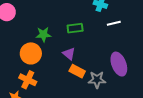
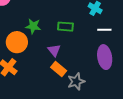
purple ellipse: (119, 64) -> (105, 57), moved
gray star: (97, 80) -> (76, 81), turned -30

